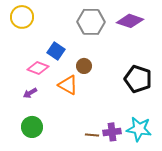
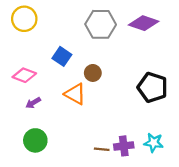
pink diamond: (38, 68) -> (24, 75), moved
cyan star: (139, 129) -> (154, 143), size x0.7

